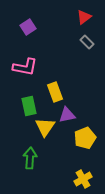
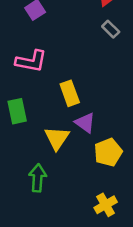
green rectangle: (29, 106) -> (17, 111), moved
purple triangle: (67, 115) -> (85, 123), turned 48

